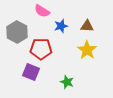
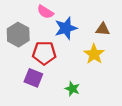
blue star: (61, 26) -> (66, 28), size x1.5
brown triangle: (87, 26) -> (103, 29), moved

